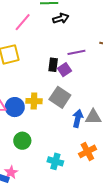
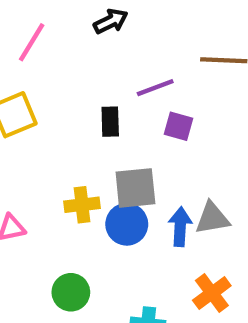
purple square: (64, 70) -> (179, 126), moved, turned -32
gray square: (60, 97) -> (135, 188), turned -30
blue circle: (15, 107) -> (127, 224), moved

